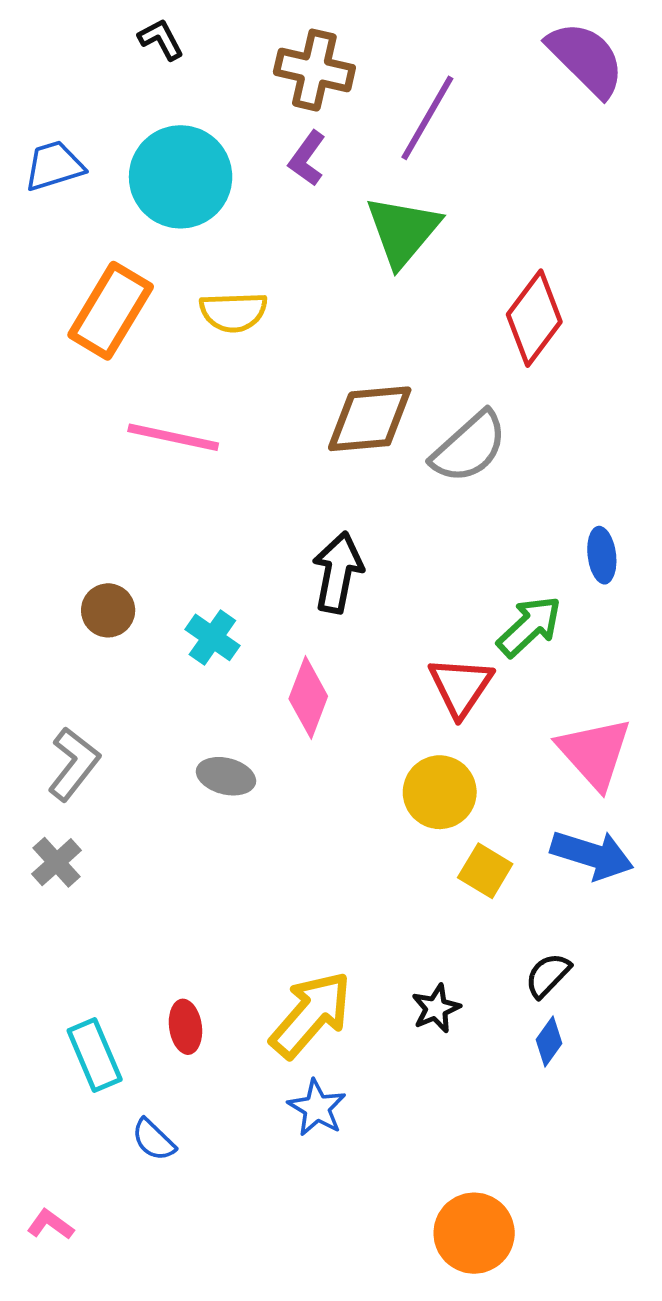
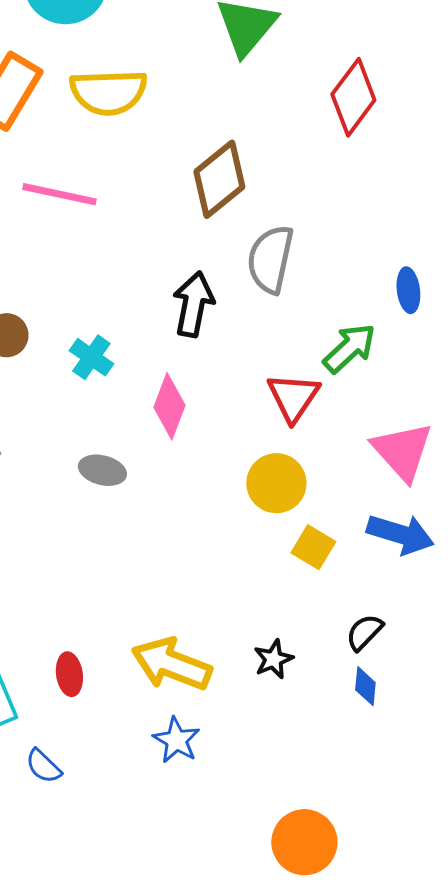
yellow semicircle: (233, 312) -> (108, 92), size x1.4
brown diamond: (370, 419) -> (219, 179), turned -34
gray semicircle: (469, 447) -> (270, 259), moved, turned 144
yellow arrow: (311, 1014) -> (171, 664), turned -110
blue diamond: (549, 1042) -> (365, 686), turned -30

